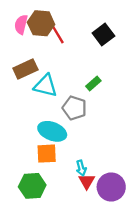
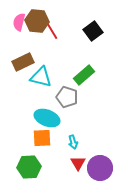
green rectangle: (93, 83) -> (84, 75), size x1.5
cyan arrow: (81, 168) -> (73, 142), moved

